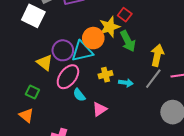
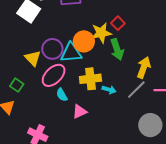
yellow cross: (106, 75) -> (90, 79), size x1.5

